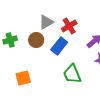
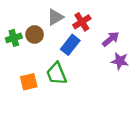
brown circle: (36, 40) -> (35, 34), moved
green trapezoid: (72, 74) -> (56, 74), moved

